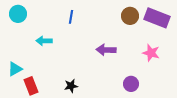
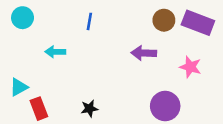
purple arrow: (106, 50) -> (144, 53), moved
purple circle: (131, 84) -> (165, 106), size x1.5

